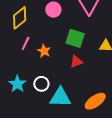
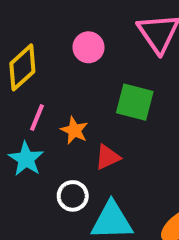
red triangle: (76, 62) -> (107, 157), moved
cyan star: (17, 84) -> (26, 159), moved

